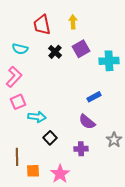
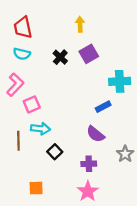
red trapezoid: (42, 25) -> (23, 27), moved
cyan cross: (109, 61) -> (120, 81), moved
pink square: (18, 102) -> (32, 104), moved
brown line: (17, 157) -> (18, 141), moved
pink star: (60, 174) -> (88, 191), moved

